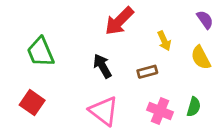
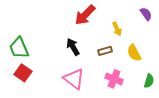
green trapezoid: (41, 52) -> (19, 48), moved
yellow semicircle: (201, 58) -> (134, 53), moved
green semicircle: (194, 107) -> (149, 81), moved

